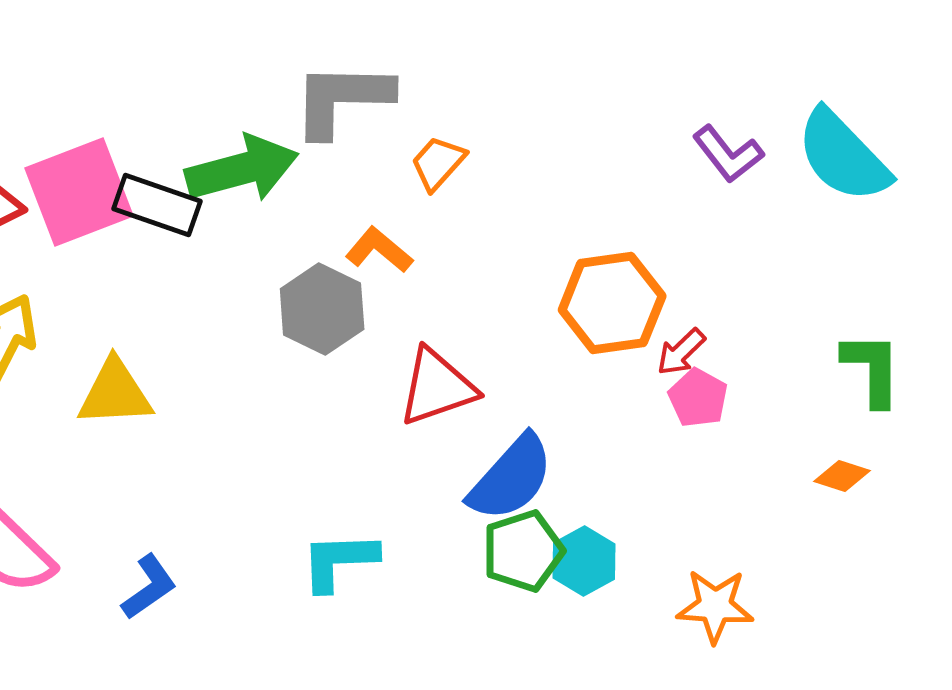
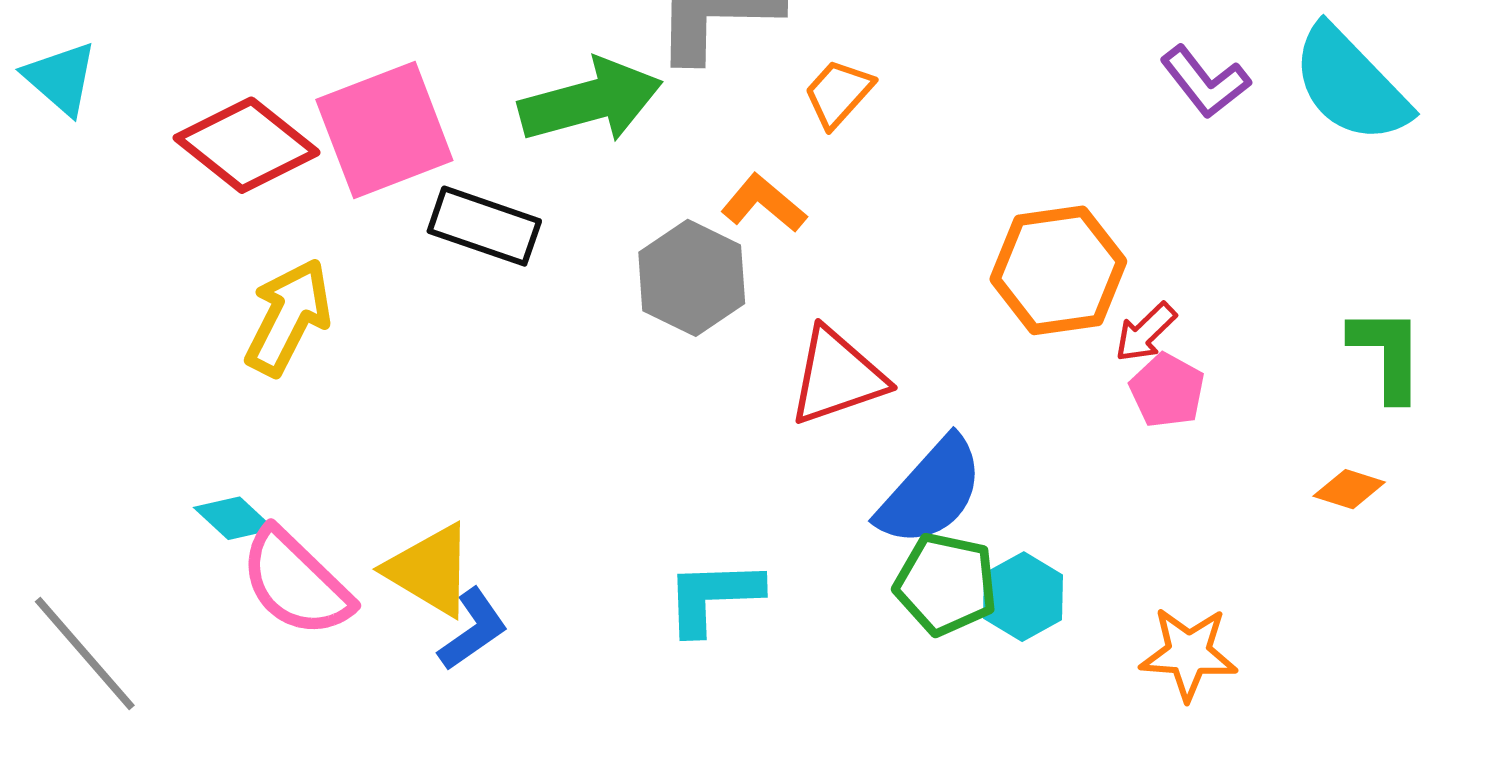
black rectangle: (157, 205) -> (484, 226), moved
yellow triangle: (115, 393) -> (430, 570), moved, turned 34
green pentagon: (523, 551) -> (946, 584), turned 30

